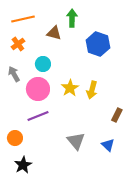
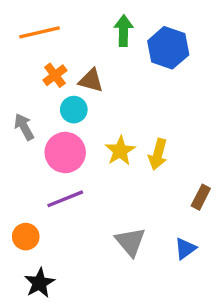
brown triangle: (54, 33) -> (91, 80), moved
orange cross: (18, 44) -> (55, 75), moved
blue hexagon: (98, 44) -> (168, 48), moved
blue triangle: (108, 145) -> (185, 249), turned 40

